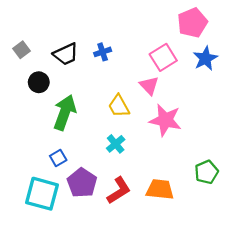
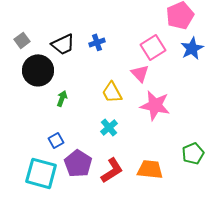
black circle: (39, 82) -> (38, 70), size x1.6
green arrow: (65, 113) -> (62, 98), size x0.5

